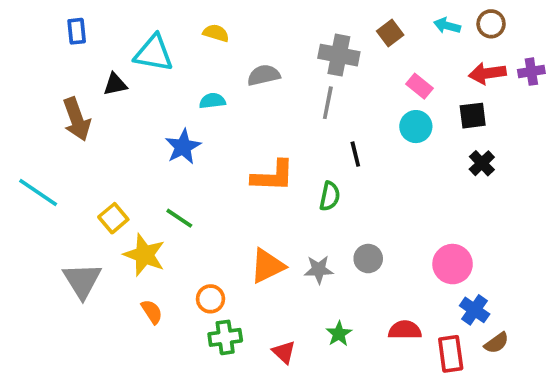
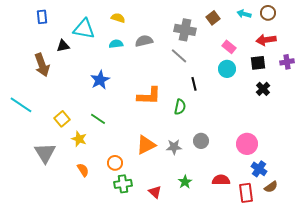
purple cross: (531, 72) -> (287, 62), moved
cyan semicircle: (212, 101) -> (116, 44), moved
gray line: (328, 103) -> (179, 56), turned -60
yellow star: (144, 255) -> (79, 139), size x0.7

